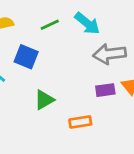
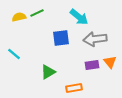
green line: (50, 25) -> (37, 13), moved
blue square: (26, 57) -> (61, 38), moved, turned -30

